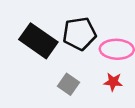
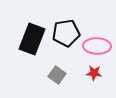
black rectangle: (38, 41) -> (32, 39), turned 76

